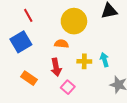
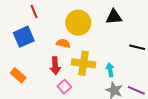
cyan arrow: (104, 60) -> (110, 70), moved
yellow cross: (84, 61) -> (84, 63), size x1.6
orange rectangle: (29, 78) -> (18, 75), moved

